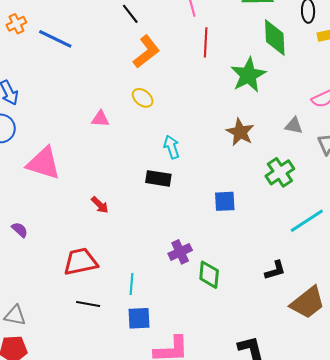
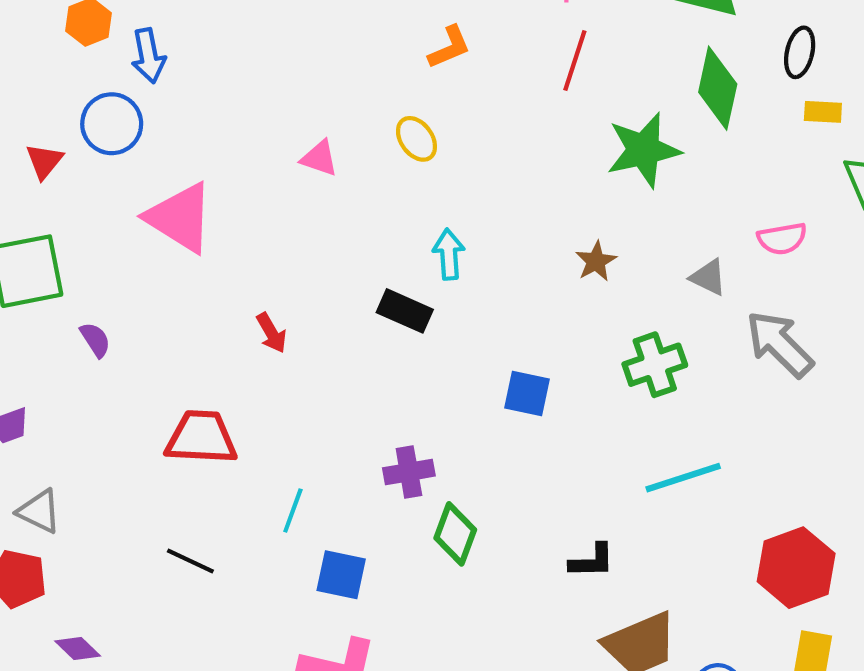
orange L-shape: (146, 52) -> (449, 47), size x0.7
brown star: (240, 132) -> (596, 261), size x0.7
black line: (88, 304) -> (190, 561), moved
blue square: (139, 318) -> (341, 575), moved

